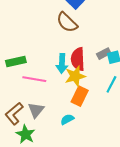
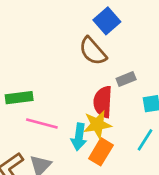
gray rectangle: (104, 54) -> (126, 79), moved
cyan arrow: (62, 63) -> (79, 137), moved

